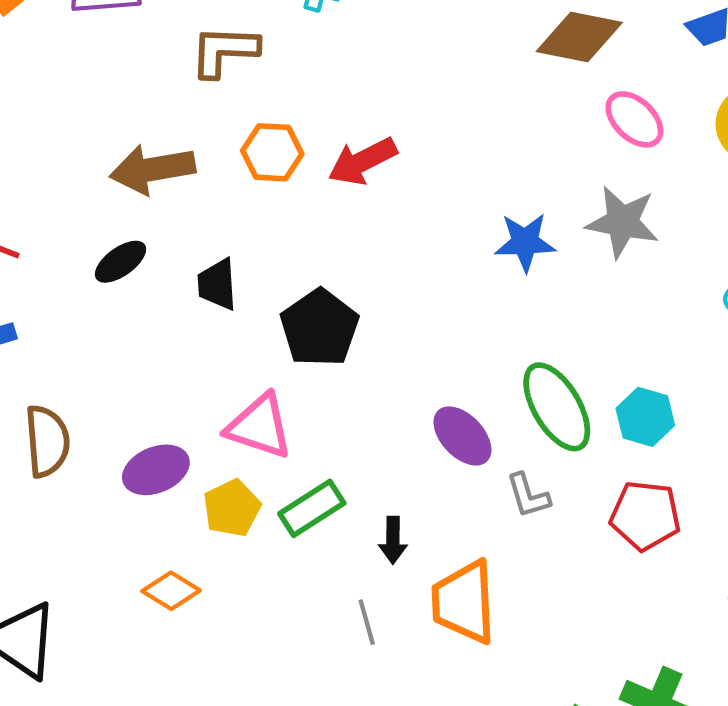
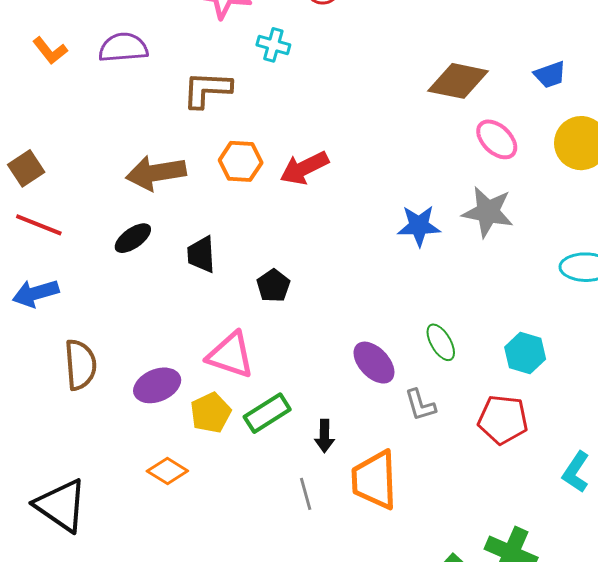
black pentagon: (320, 328) -> (273, 286), size x0.6
green ellipse: (557, 407) -> (441, 342), size x0.6
cyan hexagon: (645, 417) -> (525, 353), moved

